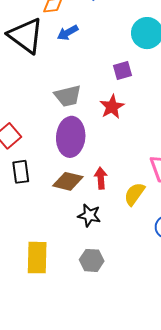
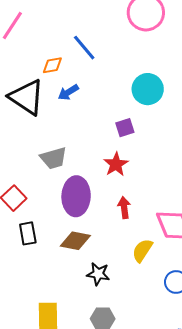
gray trapezoid: (68, 96) -> (53, 158), moved
red arrow: (101, 178) -> (124, 208), moved

